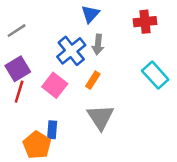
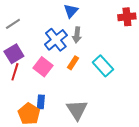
red cross: (145, 22) -> (127, 17), moved
cyan rectangle: (155, 75) -> (103, 66), moved
gray triangle: (100, 117) -> (77, 110), moved

